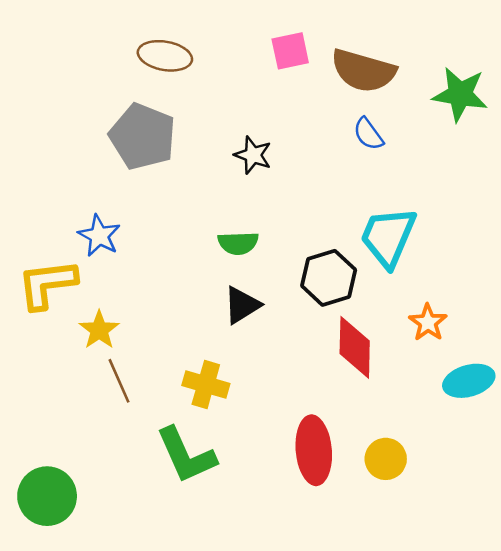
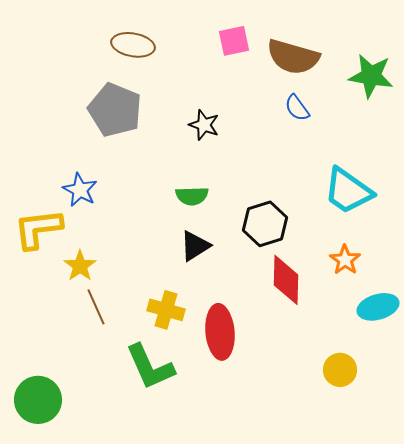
cyan trapezoid: (388, 237) -> (348, 191), moved, turned -78
red ellipse: (314, 450) -> (220, 332), moved
yellow circle: (386, 459) -> (340, 370), moved

